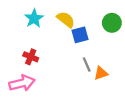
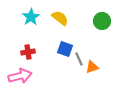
blue square: (80, 35) -> (65, 49), moved, turned 35
red cross: (31, 57) -> (28, 52), turned -32

